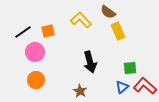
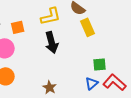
yellow L-shape: (81, 20) -> (51, 16), turned 120
black arrow: (90, 62) -> (52, 42), moved

